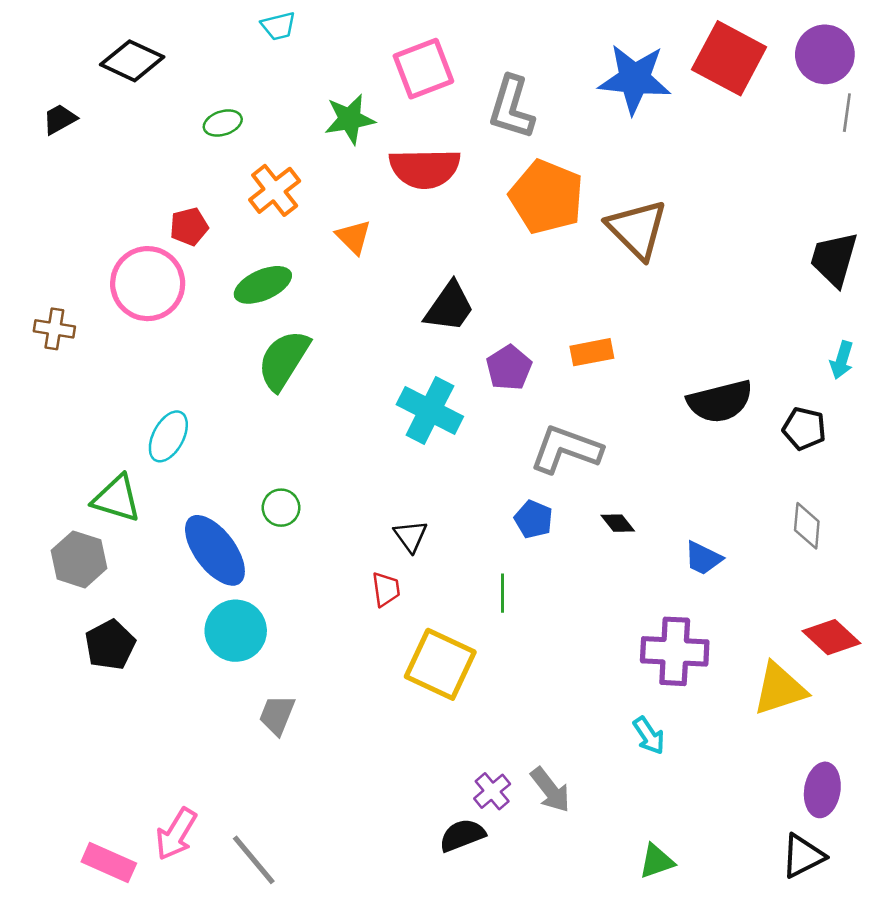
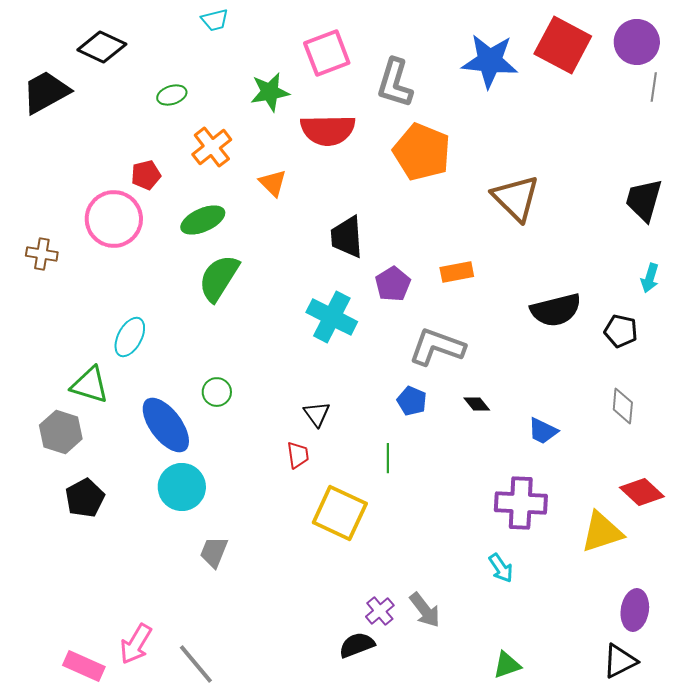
black trapezoid: (60, 119) -> (46, 92), size x1.8
brown triangle: (637, 229) -> (516, 198), moved
black trapezoid: (449, 307) -> (347, 237), turned 141

